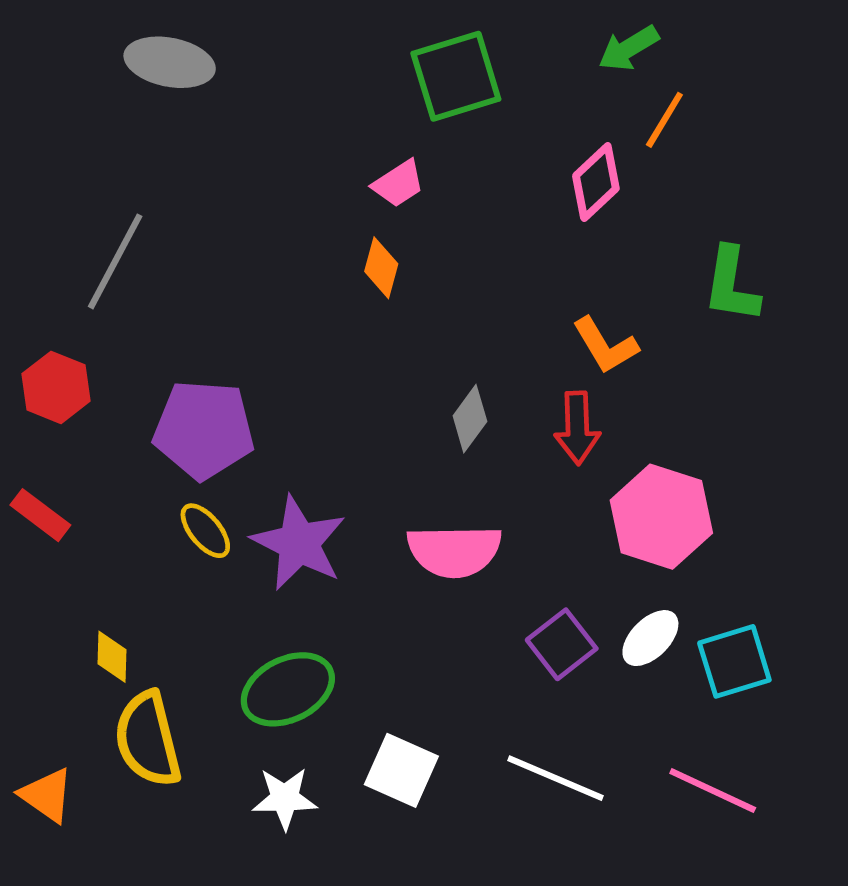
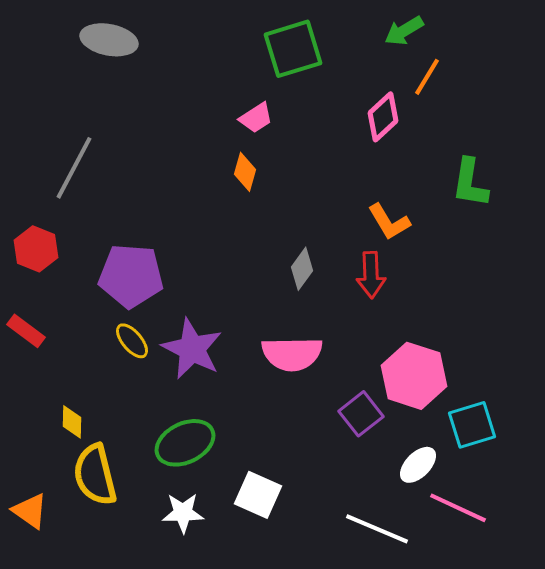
pink hexagon: (661, 517) -> (414, 376), moved
white ellipse: (650, 638) -> (418, 465), moved
white line: (555, 778) -> (377, 529), moved

